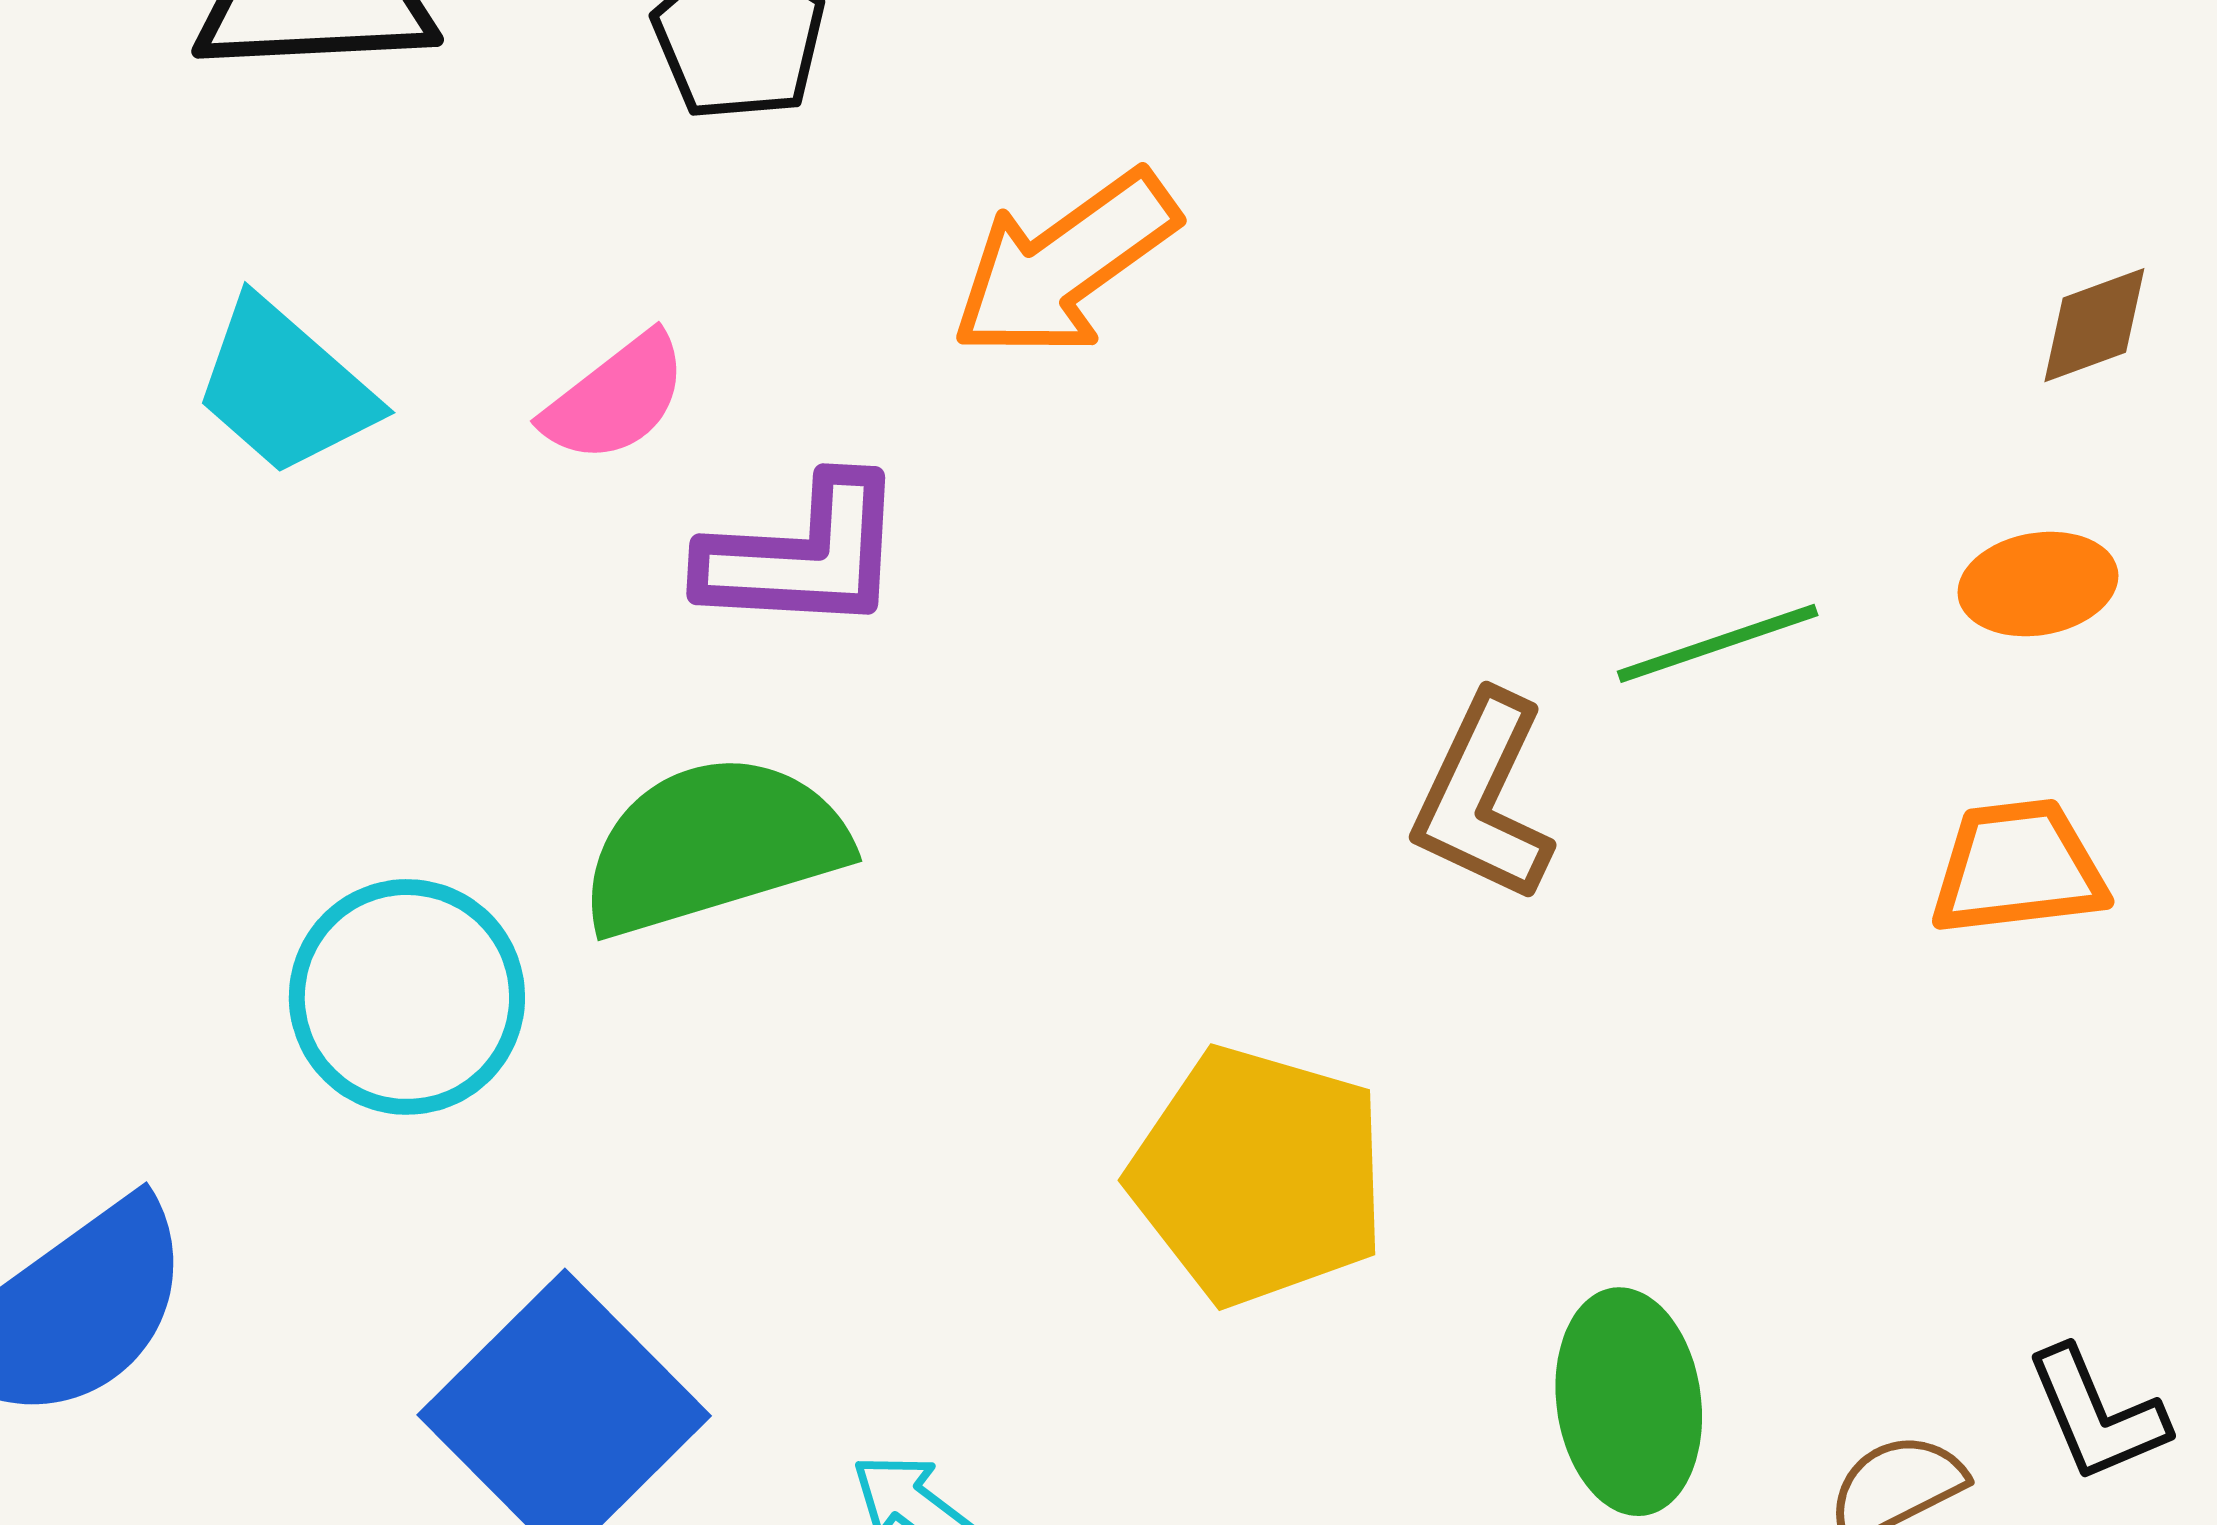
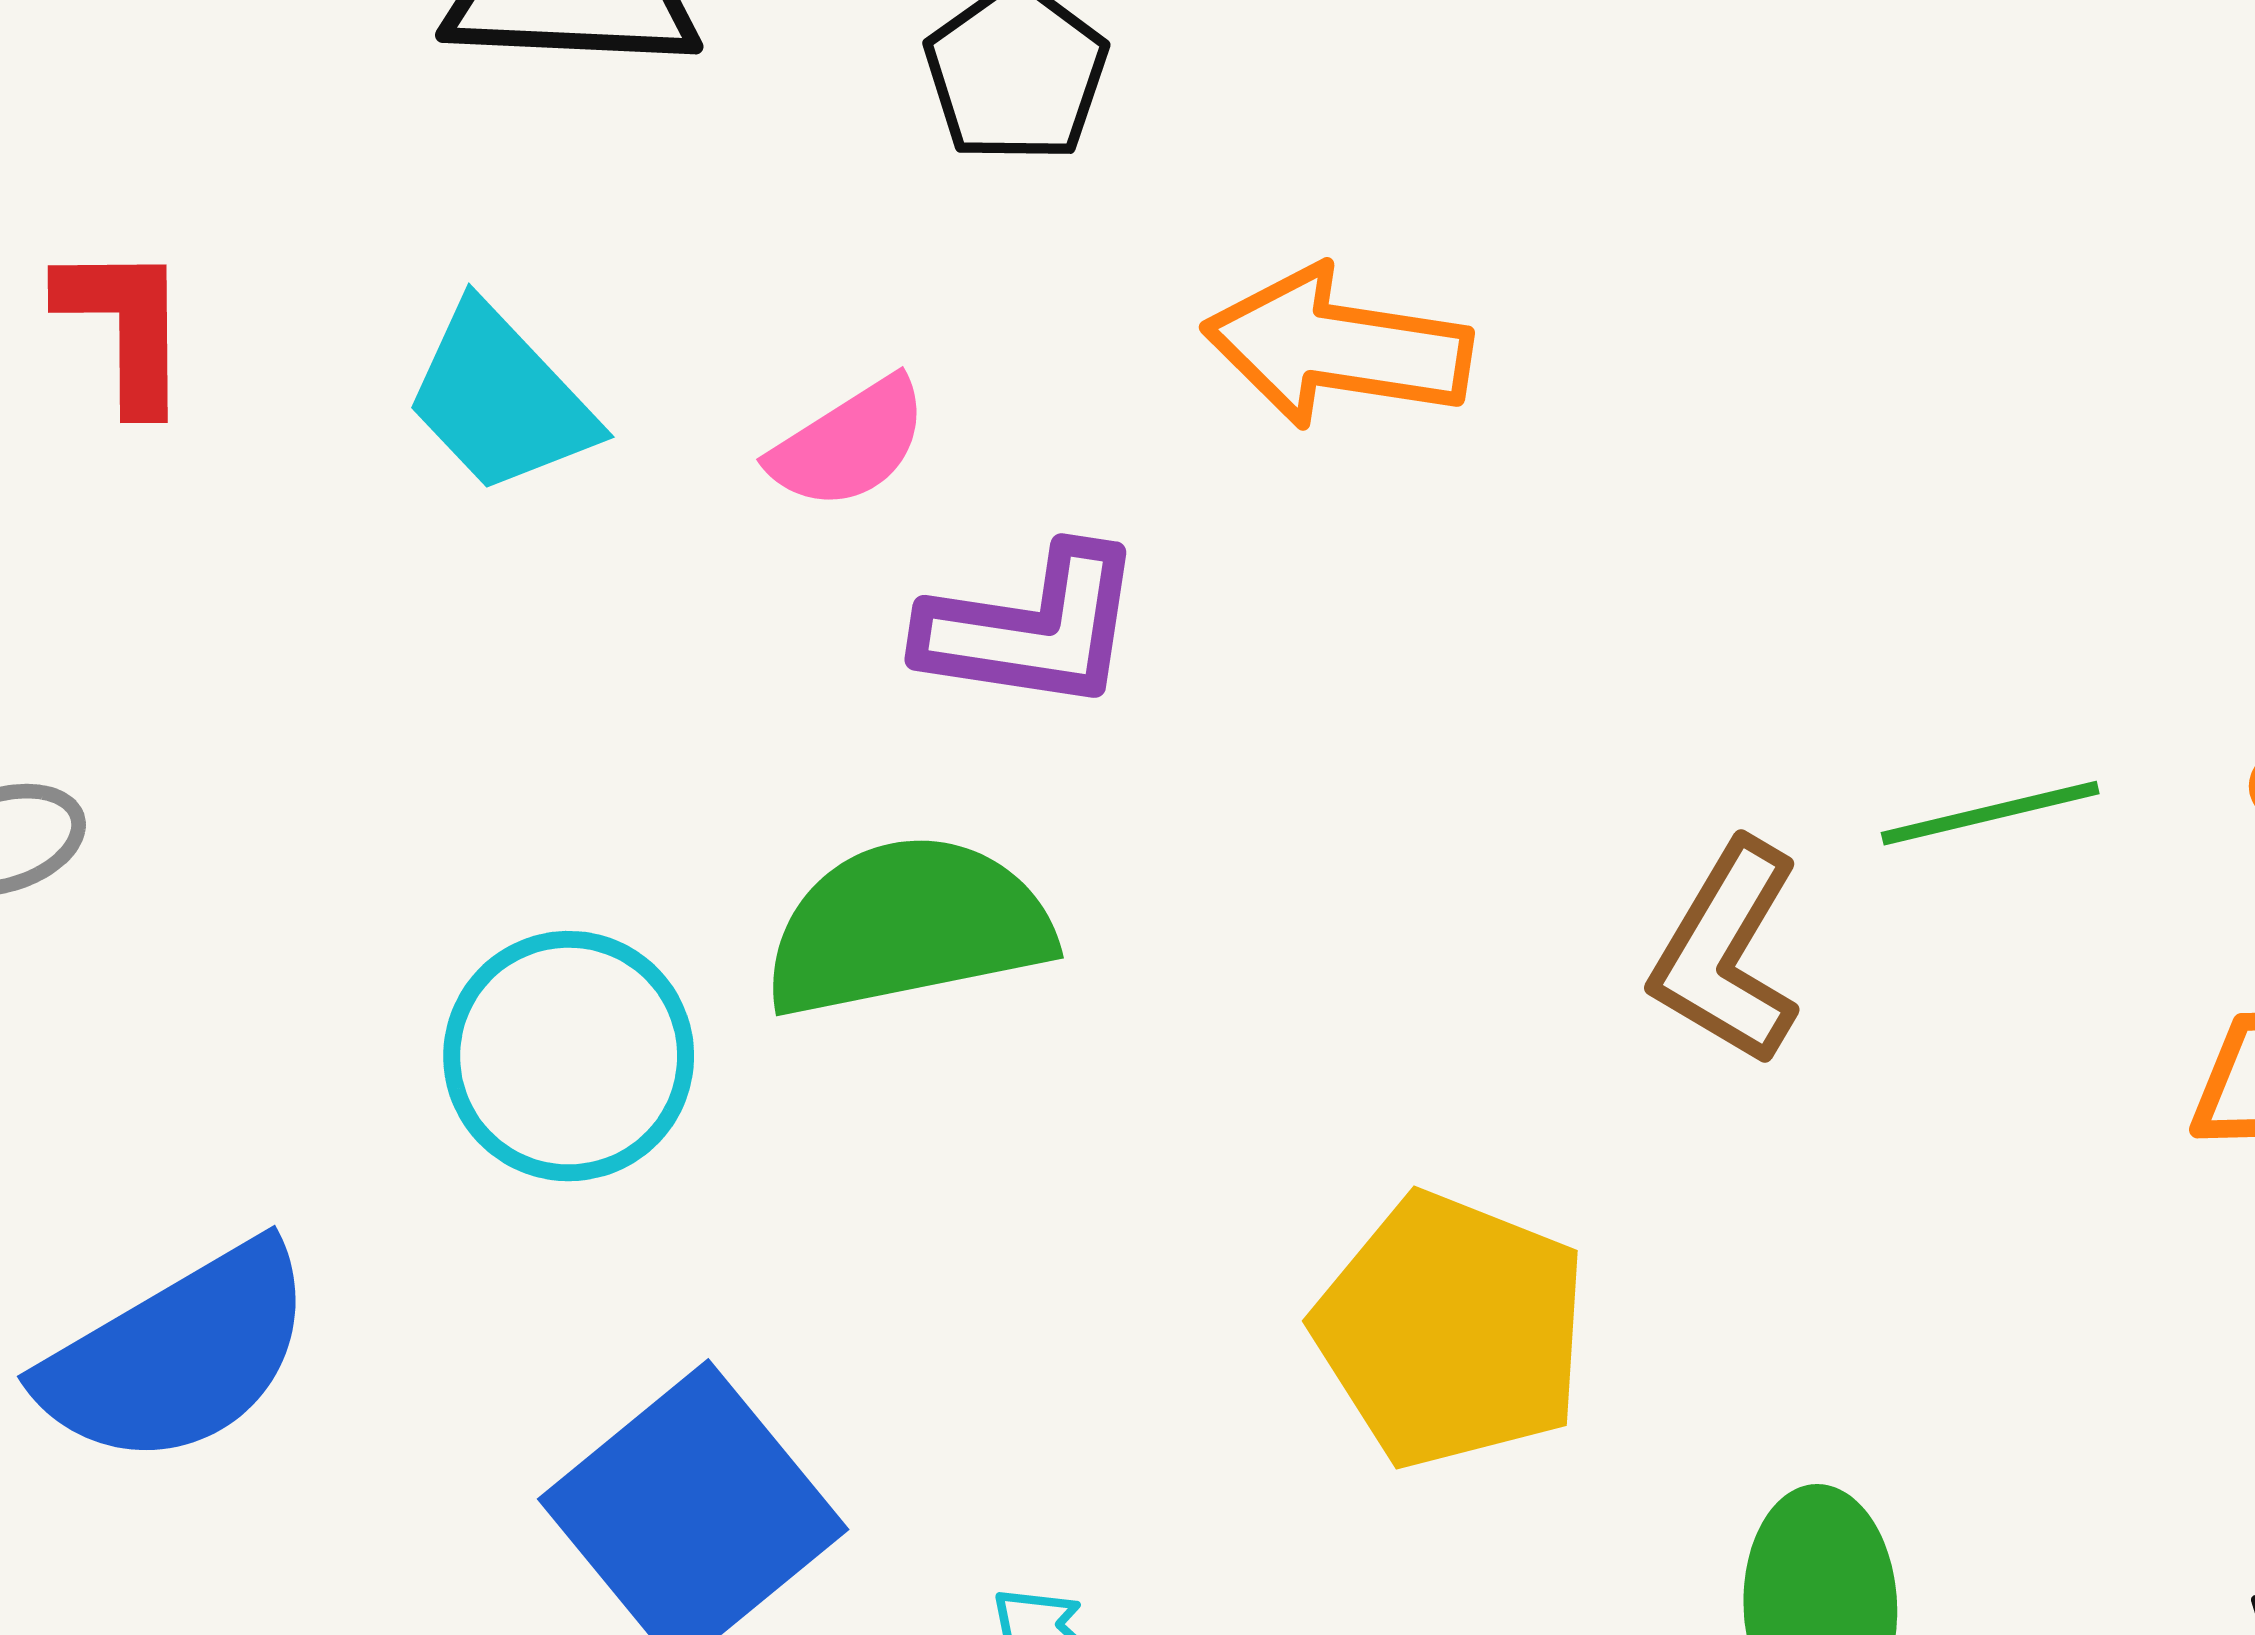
orange arrow: (1064, 265) -> (1337, 347), turned 39

